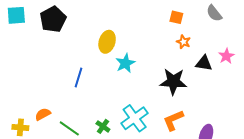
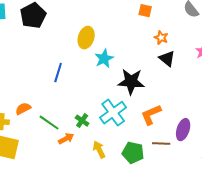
orange square: (176, 17) -> (145, 11), moved
black triangle: (204, 63) -> (167, 59), moved, turned 30
black star: (173, 82) -> (131, 82), moved

